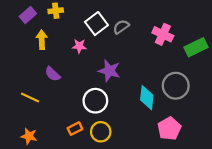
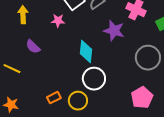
purple star: (109, 71) -> (114, 31), moved
cyan diamond: (147, 98) -> (86, 52), moved
white circle: (95, 101) -> (94, 79), moved

